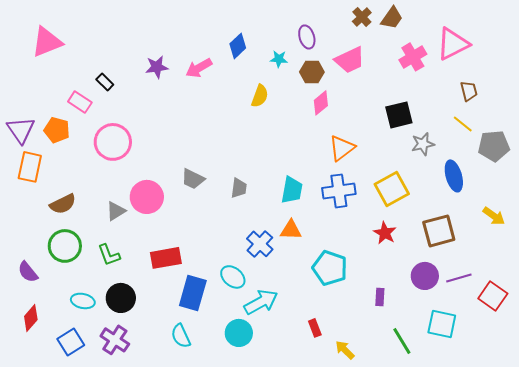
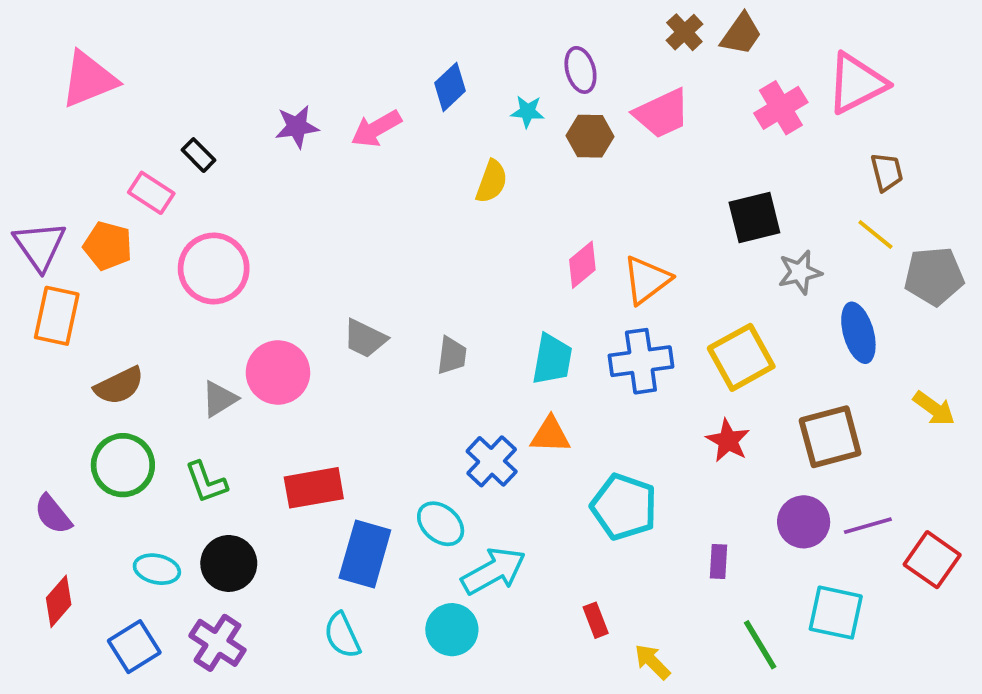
pink diamond: (321, 103) -> (582, 265), moved

